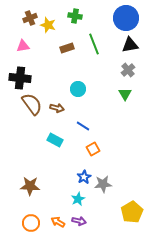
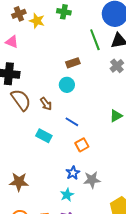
green line: (94, 44) -> (95, 40), moved
pink triangle: (23, 46) -> (12, 42), turned 32
brown rectangle: (67, 48) -> (73, 63), moved
green triangle: (125, 94) -> (116, 116), moved, turned 32
brown arrow: (57, 108) -> (46, 104), turned 40

